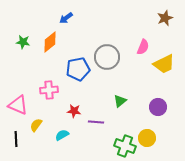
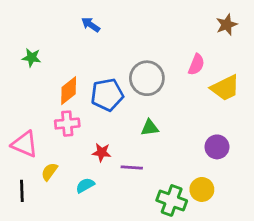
blue arrow: (66, 18) -> (91, 25), turned 72
orange diamond: (50, 42) -> (69, 91), moved
green triangle: (120, 101) -> (150, 128), moved, turned 32

